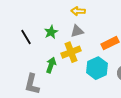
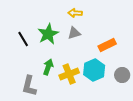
green star: (51, 32) -> (48, 34), size x1.5
yellow cross: (71, 52) -> (69, 74), moved

